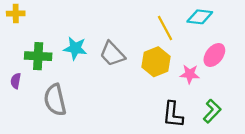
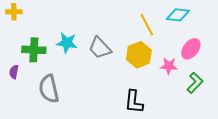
green L-shape: (212, 111) -> (195, 83), moved
black L-shape: (173, 114) -> (134, 102), moved

